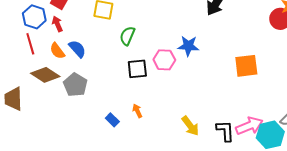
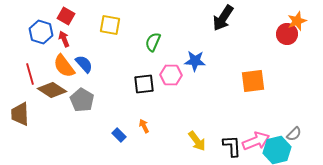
green semicircle: (127, 36) -> (153, 42), moved
red line: (30, 44) -> (30, 74), moved
orange semicircle: (57, 51) -> (64, 66), size x1.4

